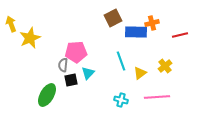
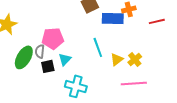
yellow cross: (165, 66) -> (135, 59), moved
green ellipse: (47, 95) -> (24, 57), moved
cyan cross: (121, 100) -> (76, 86), moved, size x1.5

